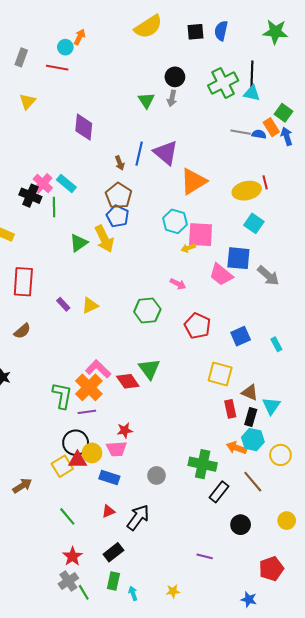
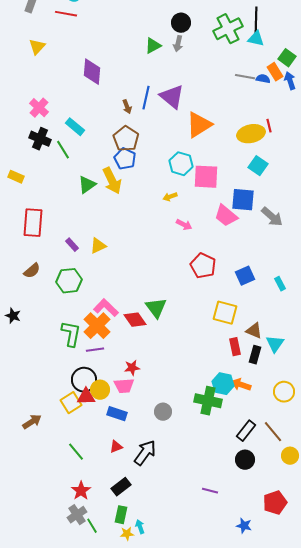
green triangle: (146, 100) -> (153, 46), turned 36
pink cross: (43, 183) -> (39, 108), moved
green line: (54, 207) -> (63, 150), turned -30
yellow arrow: (188, 248) -> (170, 197), moved
green hexagon: (147, 310) -> (69, 281), moved
cyan hexagon: (253, 440) -> (223, 384), moved
brown line: (253, 482) -> (273, 432), moved
black rectangle: (219, 492) -> (246, 431), moved
yellow star: (173, 591) -> (127, 534), moved
blue star: (249, 599) -> (244, 526), moved

